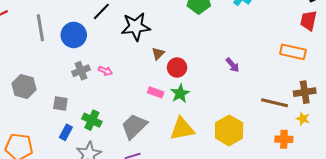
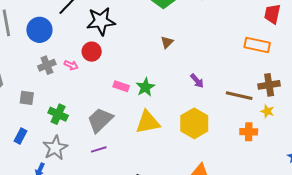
brown triangle: (158, 53) -> (167, 42), moved
purple arrow: (233, 65) -> (197, 81), moved
red circle: (177, 68) -> (92, 52), moved
blue rectangle: (66, 132) -> (20, 136), moved

